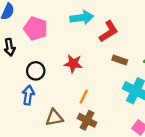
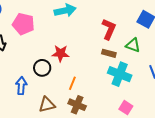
red L-shape: (109, 31) -> (109, 29), moved, turned -30
brown rectangle: (120, 60) -> (109, 53), moved
black circle: (36, 71) -> (42, 68), moved

